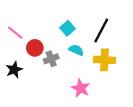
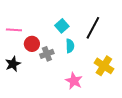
pink line: (15, 33) -> (14, 30), turned -35
cyan semicircle: (76, 50) -> (70, 46), turned 64
yellow cross: (105, 60) -> (104, 66), moved, turned 30

